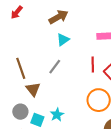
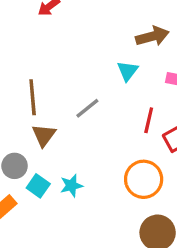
brown arrow: (58, 17) -> (152, 36), moved
cyan triangle: (63, 40) -> (128, 71), moved, turned -32

